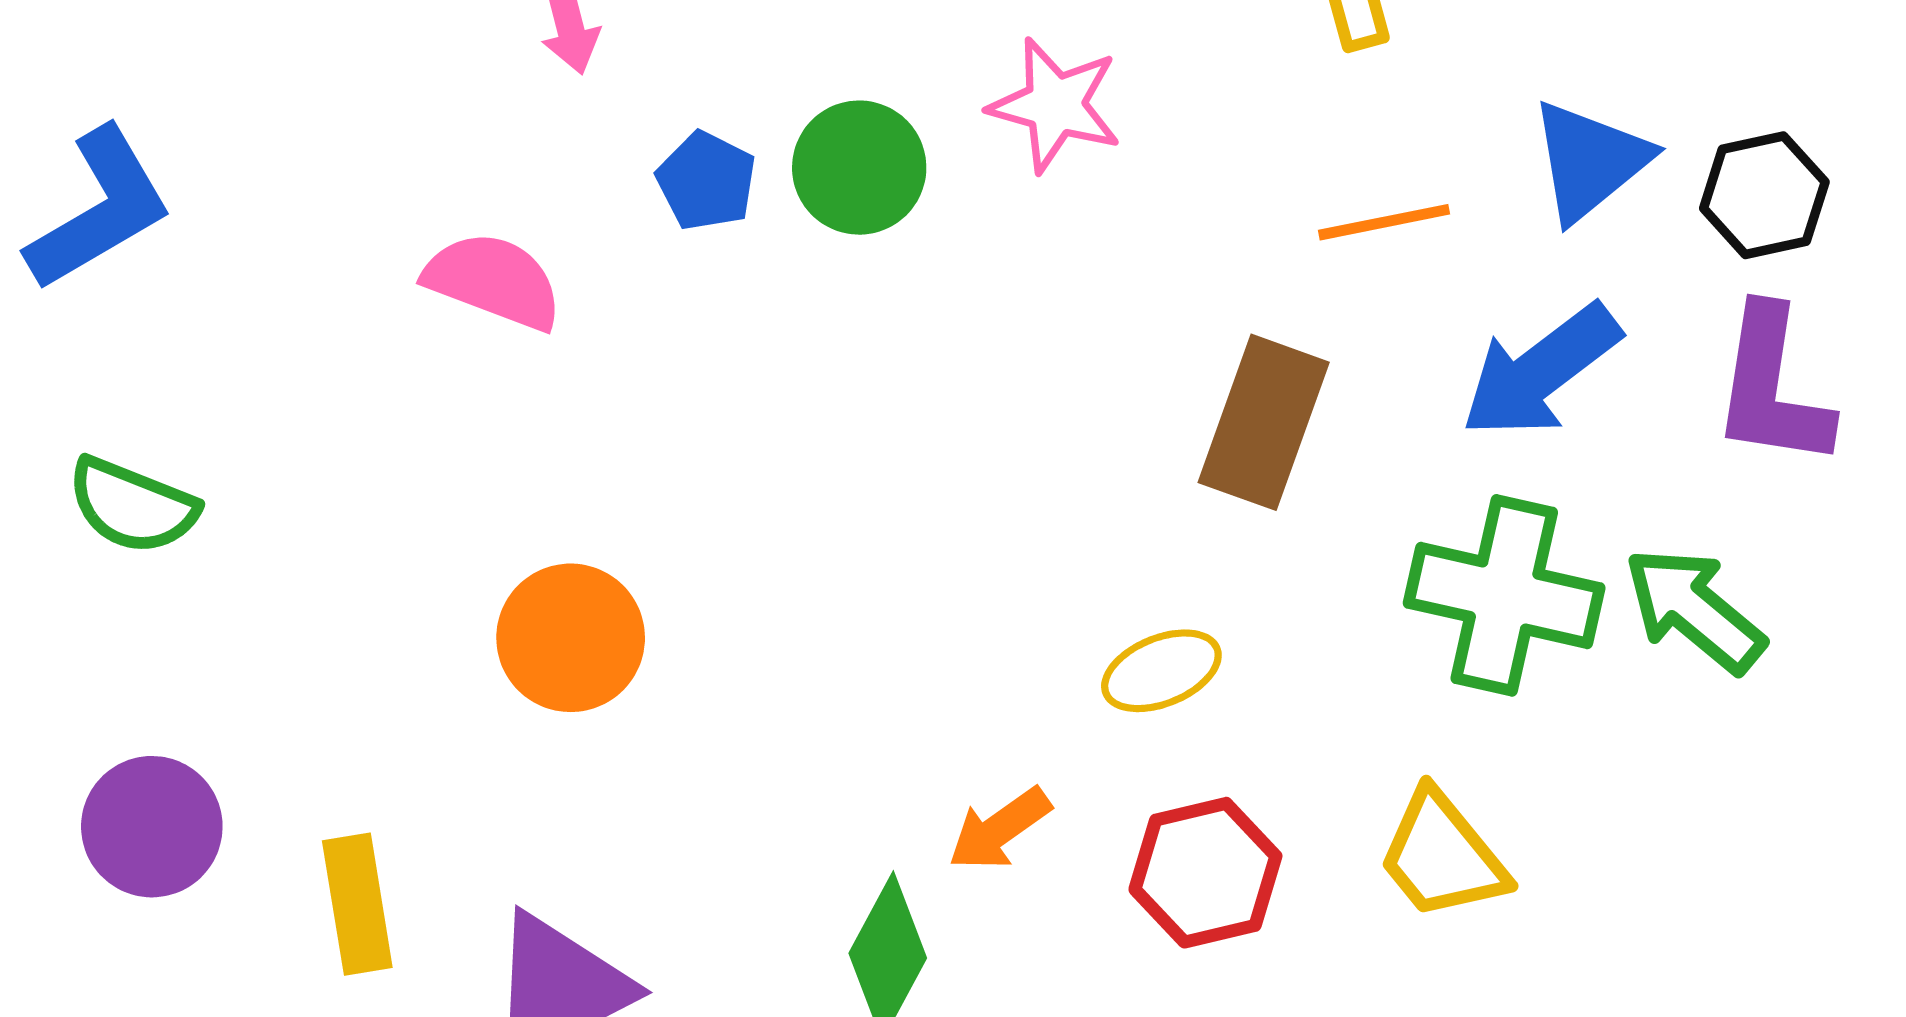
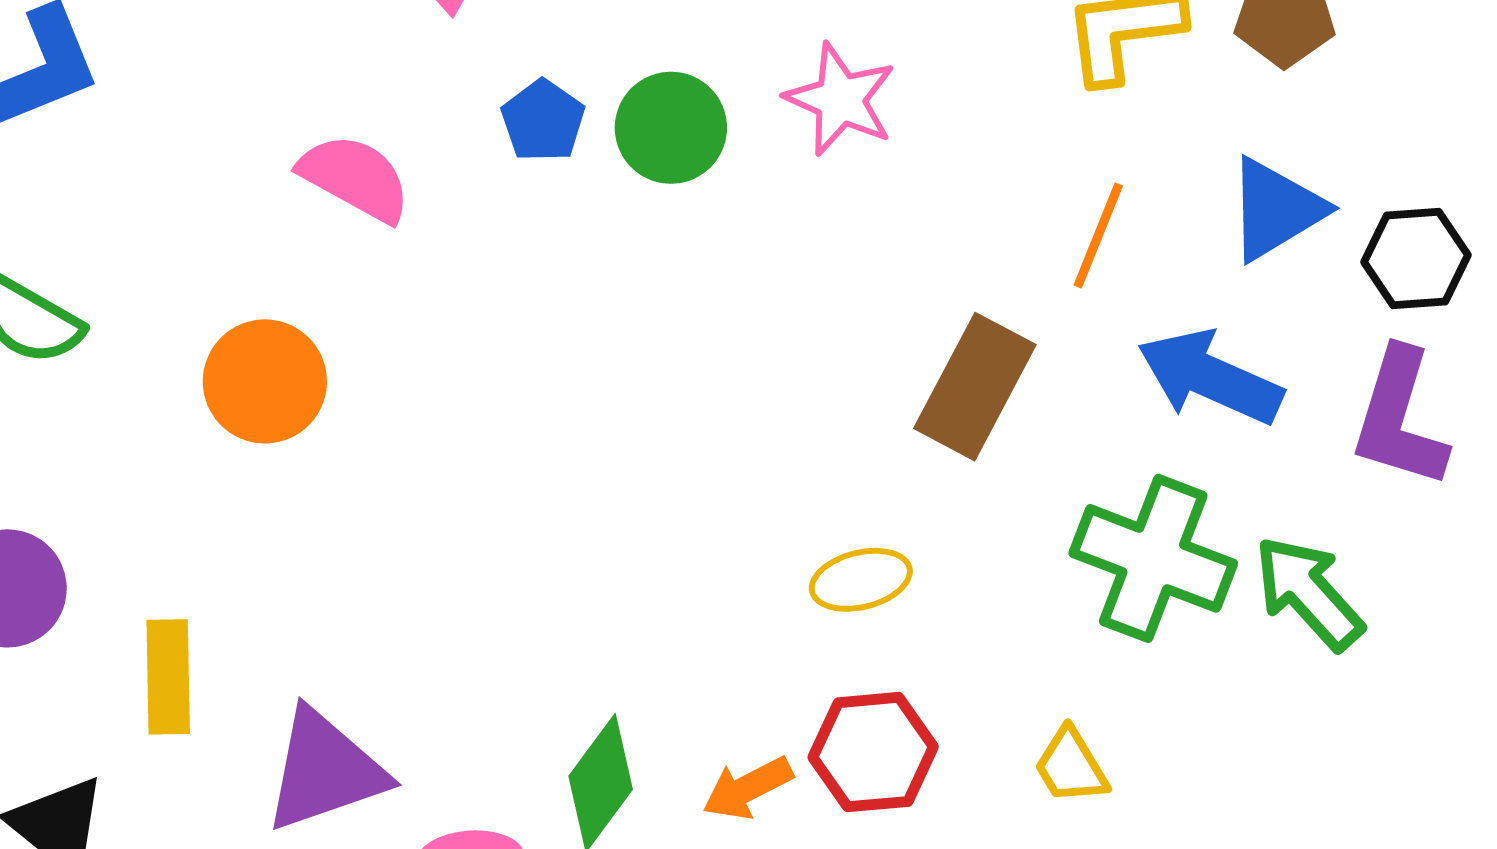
orange line: (1384, 222) -> (1098, 236), turned -65
blue arrow: (1541, 371) -> (1210, 377), turned 53
orange circle: (571, 638) -> (265, 381), moved
orange arrow: (999, 829) -> (748, 788), moved
yellow trapezoid: (1442, 856) -> (1071, 766), size x0.7

